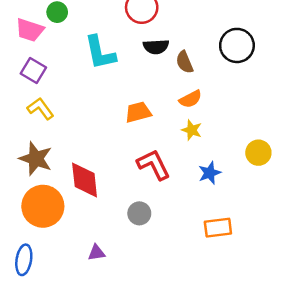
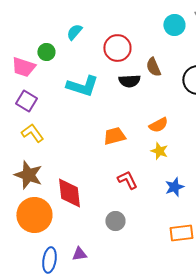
cyan L-shape: (100, 53) -> (82, 86), turned -60
brown semicircle: (185, 62) -> (153, 67), moved
red L-shape: (154, 165) -> (127, 180), size x0.7
blue ellipse: (24, 260) -> (49, 260), moved

